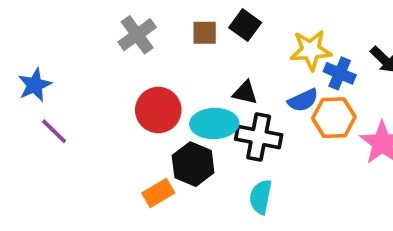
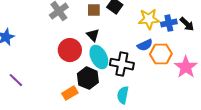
blue cross: (340, 73) -> (169, 23), moved, turned -35
black triangle: (245, 93) -> (93, 35), moved, turned 32
cyan ellipse: (214, 124) -> (99, 57), turned 65
purple line: (54, 131) -> (16, 80), moved

